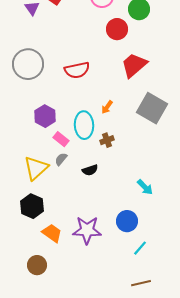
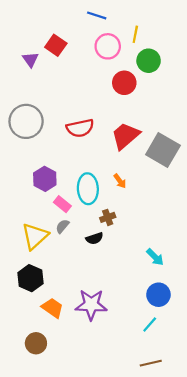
red trapezoid: (134, 65) -> (125, 136), moved
orange arrow: (107, 107) -> (120, 181), moved, turned -72
gray square: (152, 108) -> (163, 150), moved
brown cross: (107, 140) -> (108, 217), moved
blue circle: (127, 221) -> (158, 295), moved

